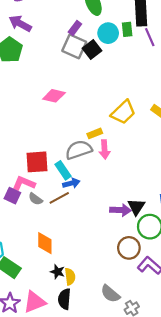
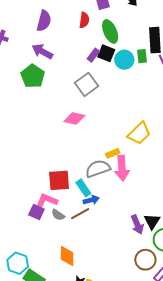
gray square: (74, 46) -> (87, 84), moved, turned 30
black square: (92, 49) -> (106, 53), moved, turned -30
pink arrow: (105, 149) -> (122, 168), size x1.4
purple arrow: (120, 210) -> (137, 225), turned 66

